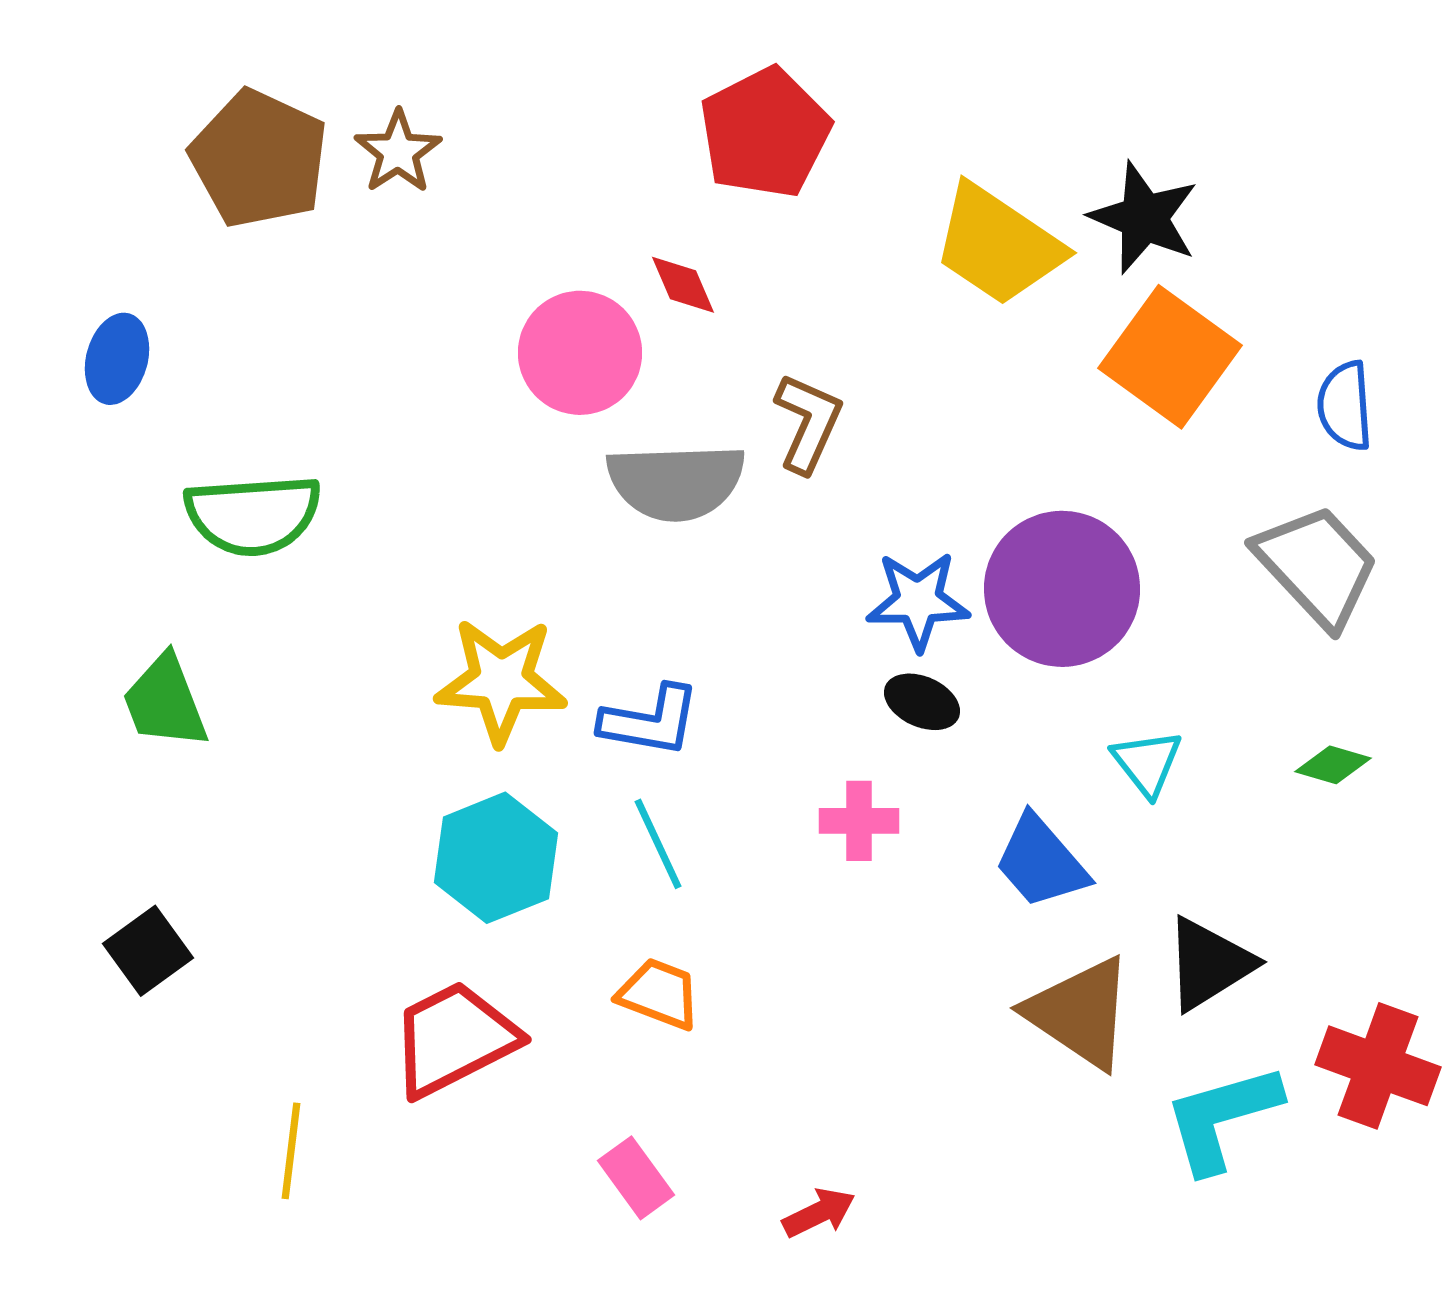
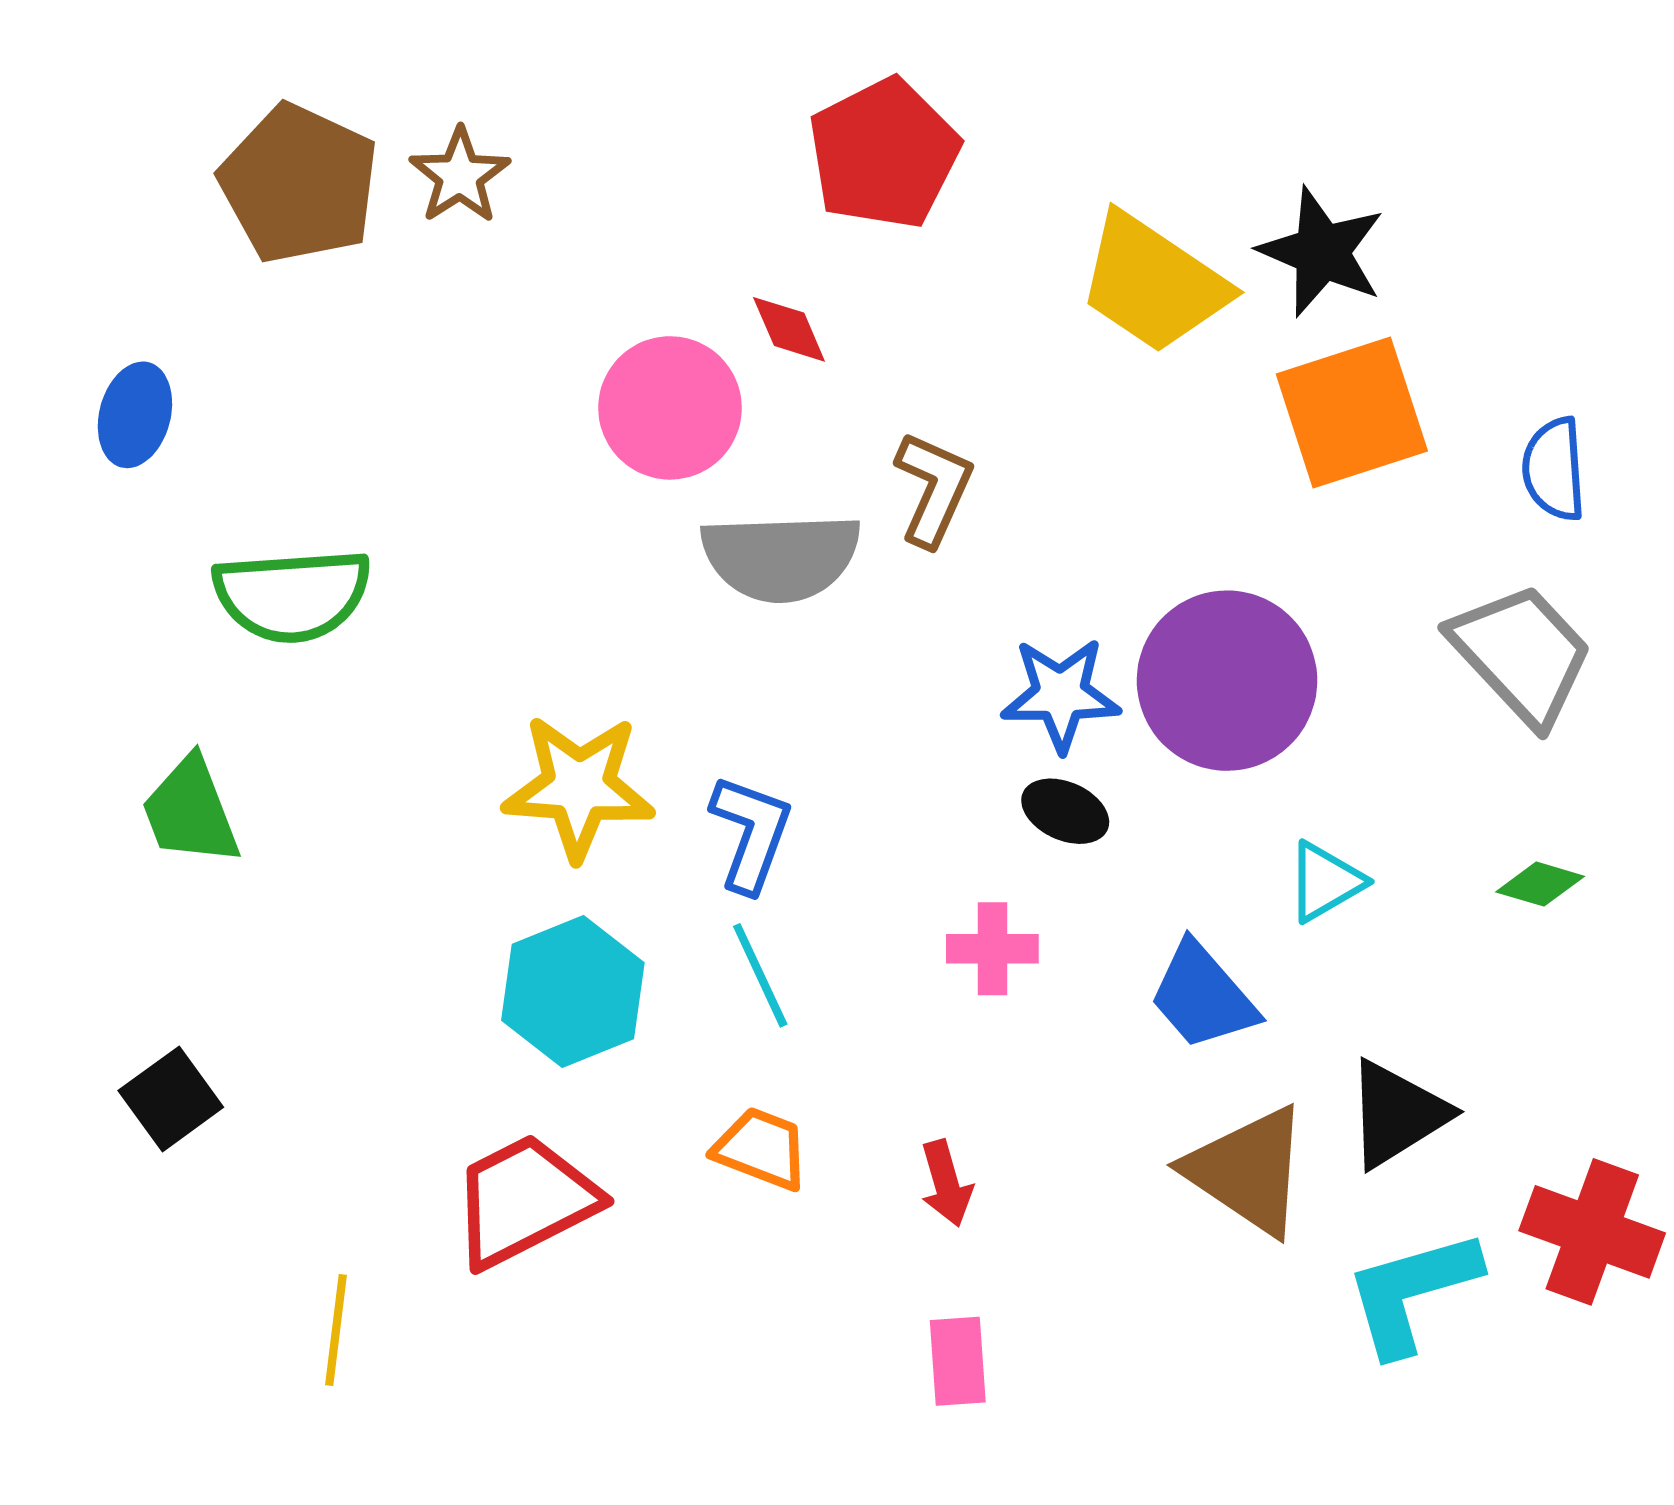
orange square: (1170, 357) -> (1352, 413), turned 36
blue L-shape: (650, 721) -> (751, 833), turned -80
cyan triangle: (1147, 763) -> (1325, 882), turned 38
pink rectangle: (636, 1178) -> (958, 1361), moved, turned 32
red arrow: (819, 1213) -> (946, 1183), moved, turned 100

